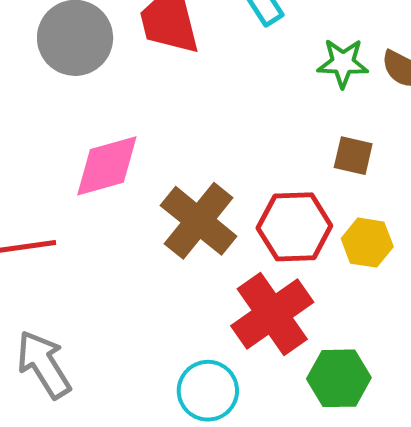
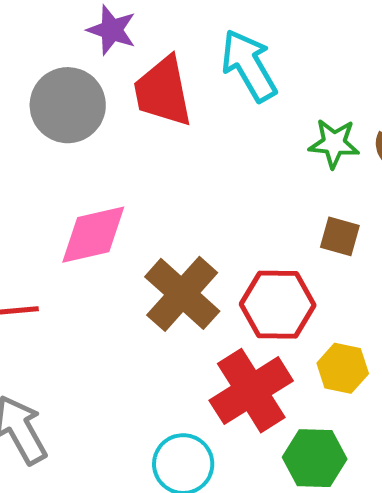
yellow hexagon: (367, 243) -> (343, 368), moved

